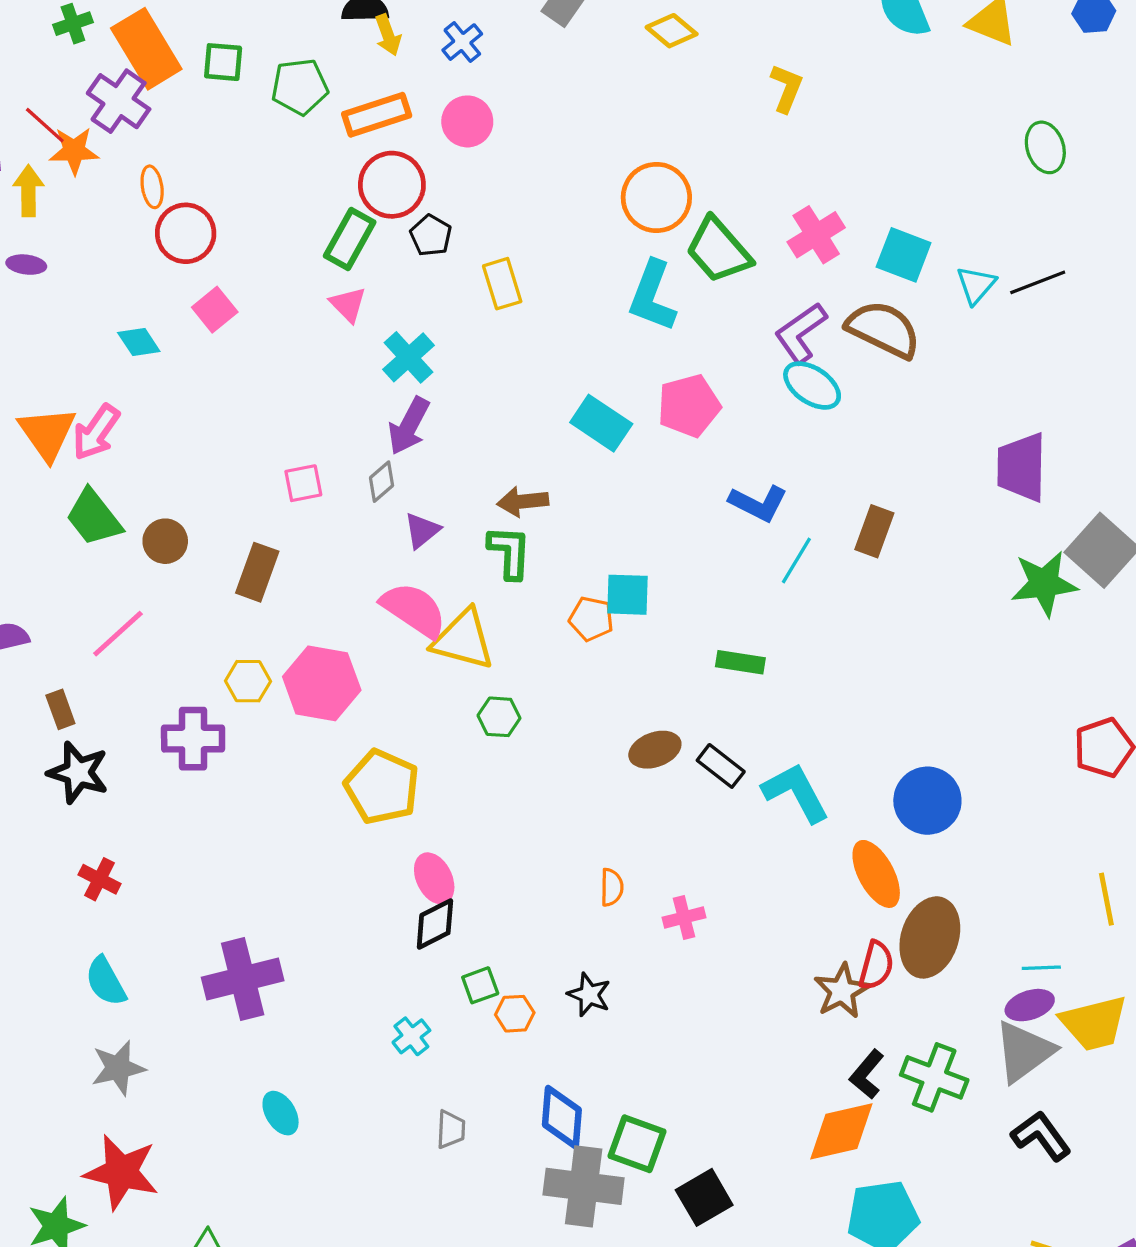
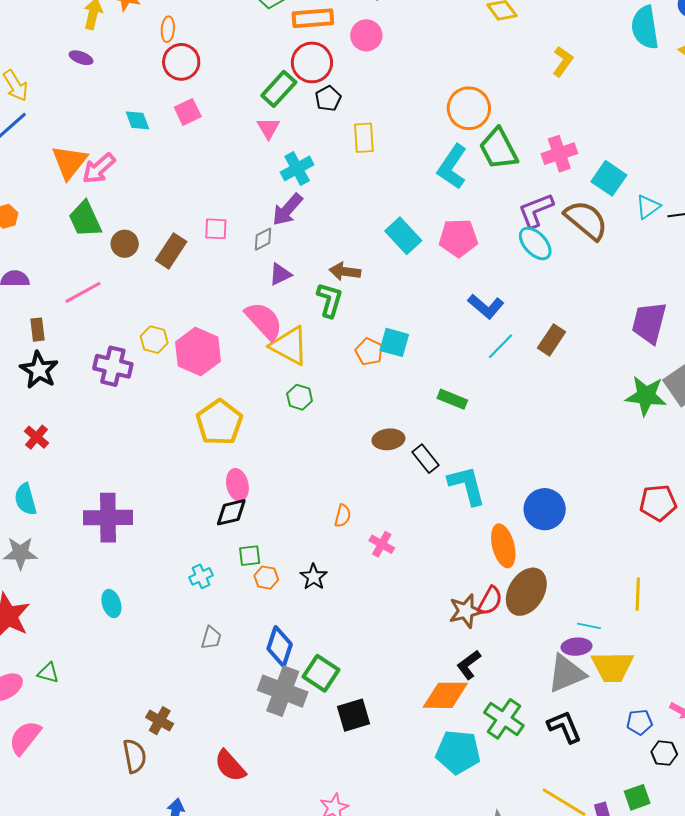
brown rectangle: (257, 572) -> (171, 251), moved
pink cross: (684, 917) -> (382, 544), turned 30
green cross: (934, 1077) -> (504, 719), moved

